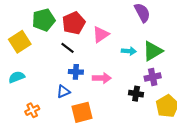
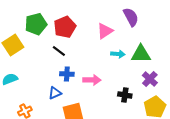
pink triangle: (101, 34) -> (105, 31), moved
green triangle: (153, 51) -> (141, 54), turned 30
purple cross: (153, 77) -> (150, 79), moved, turned -35

